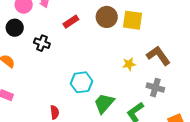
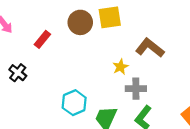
black cross: (42, 43) -> (18, 73), turned 35
gray cross: (155, 88) -> (136, 89), moved

